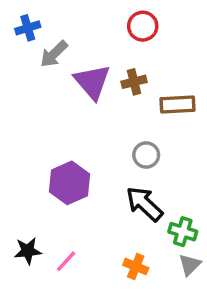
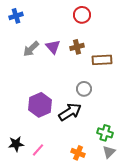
gray arrow: (54, 54) -> (31, 49), moved
purple triangle: (92, 82) -> (53, 47), size x0.7
black arrow: (144, 204) -> (70, 112), moved, turned 105

